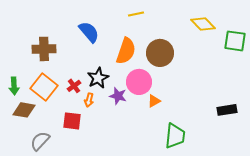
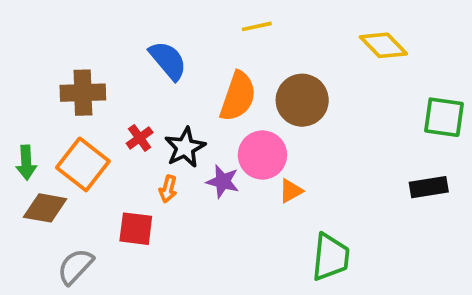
green square: (235, 41) -> (444, 117), moved
red cross: (74, 86) -> (140, 138), moved
black rectangle: (227, 110) -> (429, 187), moved

